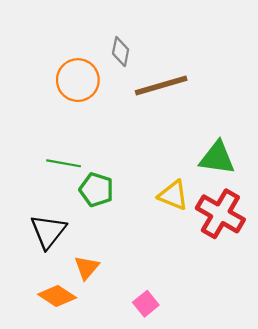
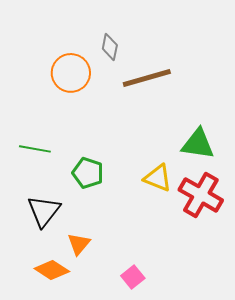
green line: (64, 163) -> (35, 149), moved

